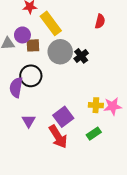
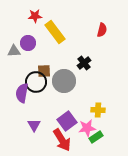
brown square: (33, 45) -> (44, 71), moved
gray circle: (60, 52) -> (64, 81), moved
pink star: (113, 106) -> (87, 128), moved

